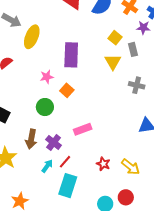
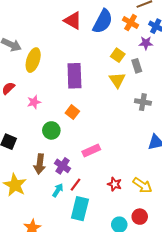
pink star: (47, 77) -> (34, 102), moved

